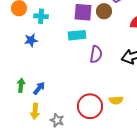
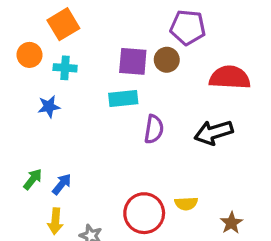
green arrow: (21, 85) -> (33, 179), turned 32

